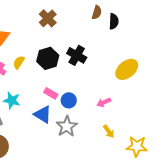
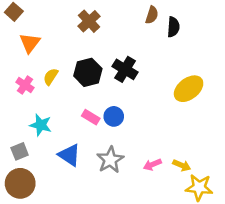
blue circle: (69, 100) -> (114, 116), moved
pink arrow: (104, 102) -> (152, 165), moved
blue triangle: (43, 114) -> (69, 155), moved
yellow arrow: (109, 131) -> (182, 165), moved, turned -32

